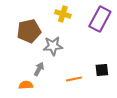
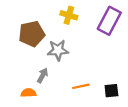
black square: (102, 70) -> (111, 91), moved

